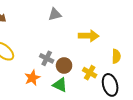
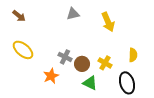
yellow arrow: (89, 36) -> (108, 22), moved, turned 66
yellow cross: (90, 73) -> (105, 63), moved
green triangle: (60, 85) -> (90, 83), moved

